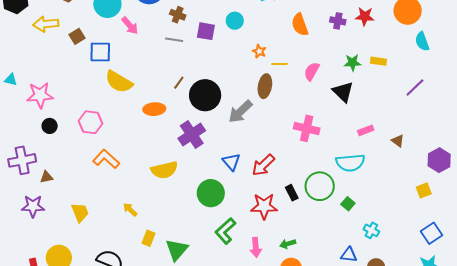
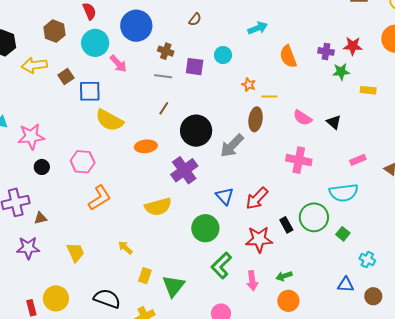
green star: (353, 63) -> (341, 72), moved
pink semicircle: (312, 71) -> (303, 118), moved, turned -84
brown line: (179, 83) -> (164, 108), moved
black triangle: (343, 92) -> (334, 122), size x0.7
orange L-shape: (106, 159) -> (100, 198), turned 108

